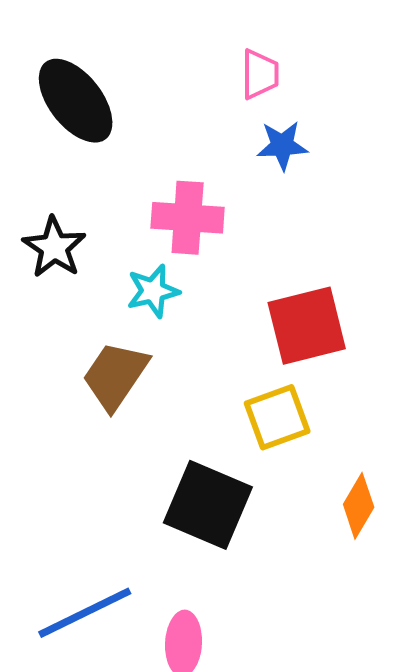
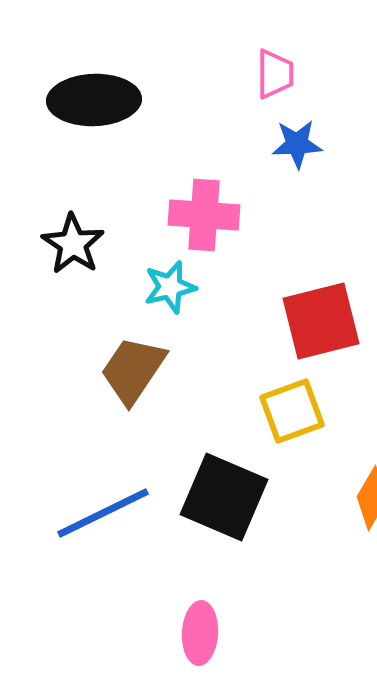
black ellipse: (76, 101) -> (94, 100), turned -54
blue line: (85, 613) -> (103, 513), moved

